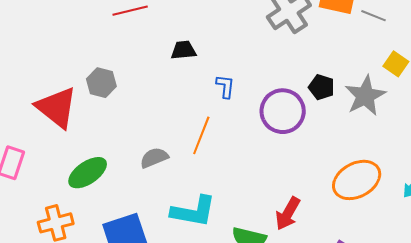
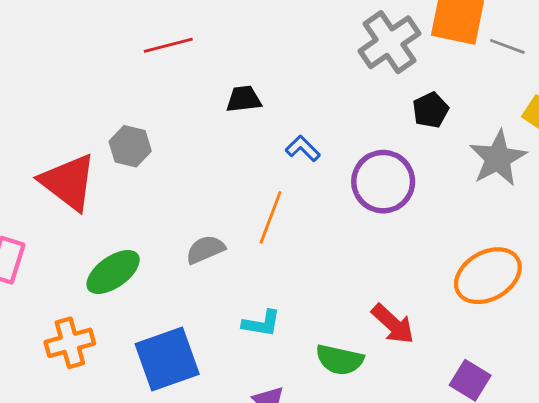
blue L-shape: (225, 86) -> (303, 148), turned -50
black pentagon: (321, 87) -> (431, 110), moved, turned 30
cyan L-shape: (193, 211) -> (261, 323), size x0.6
red arrow: (288, 214) -> (393, 324), turned -76

